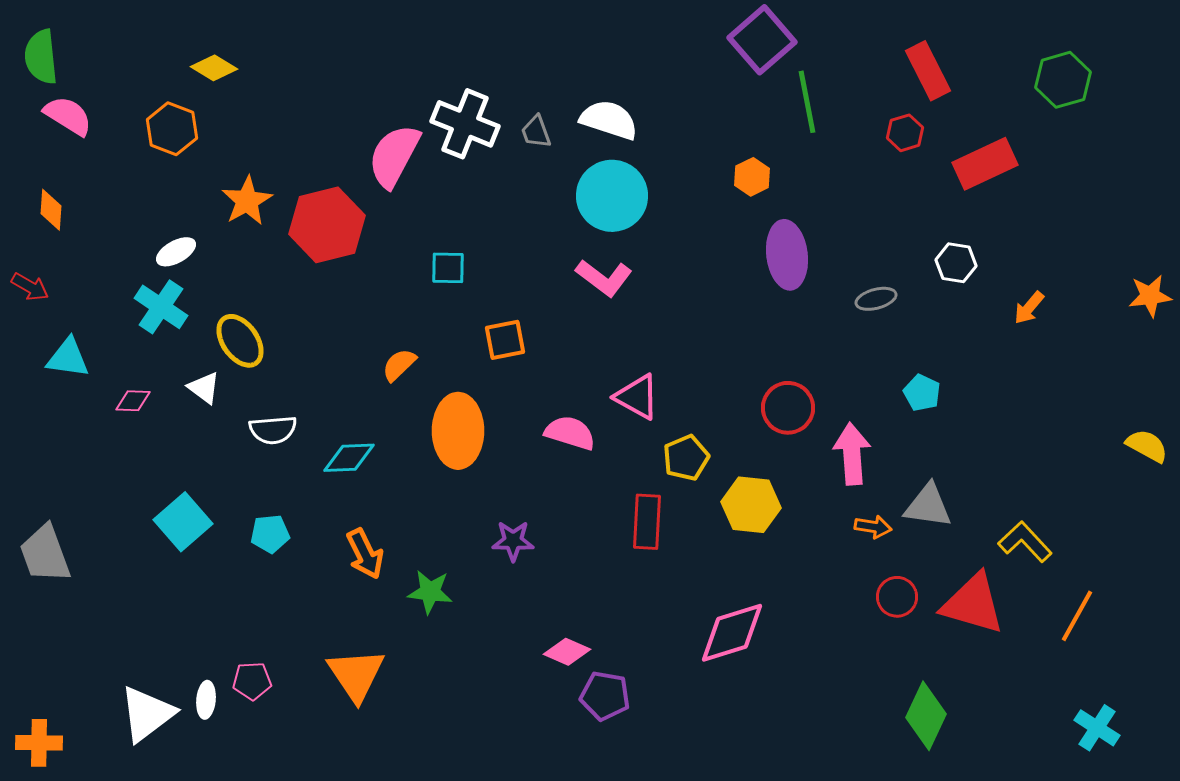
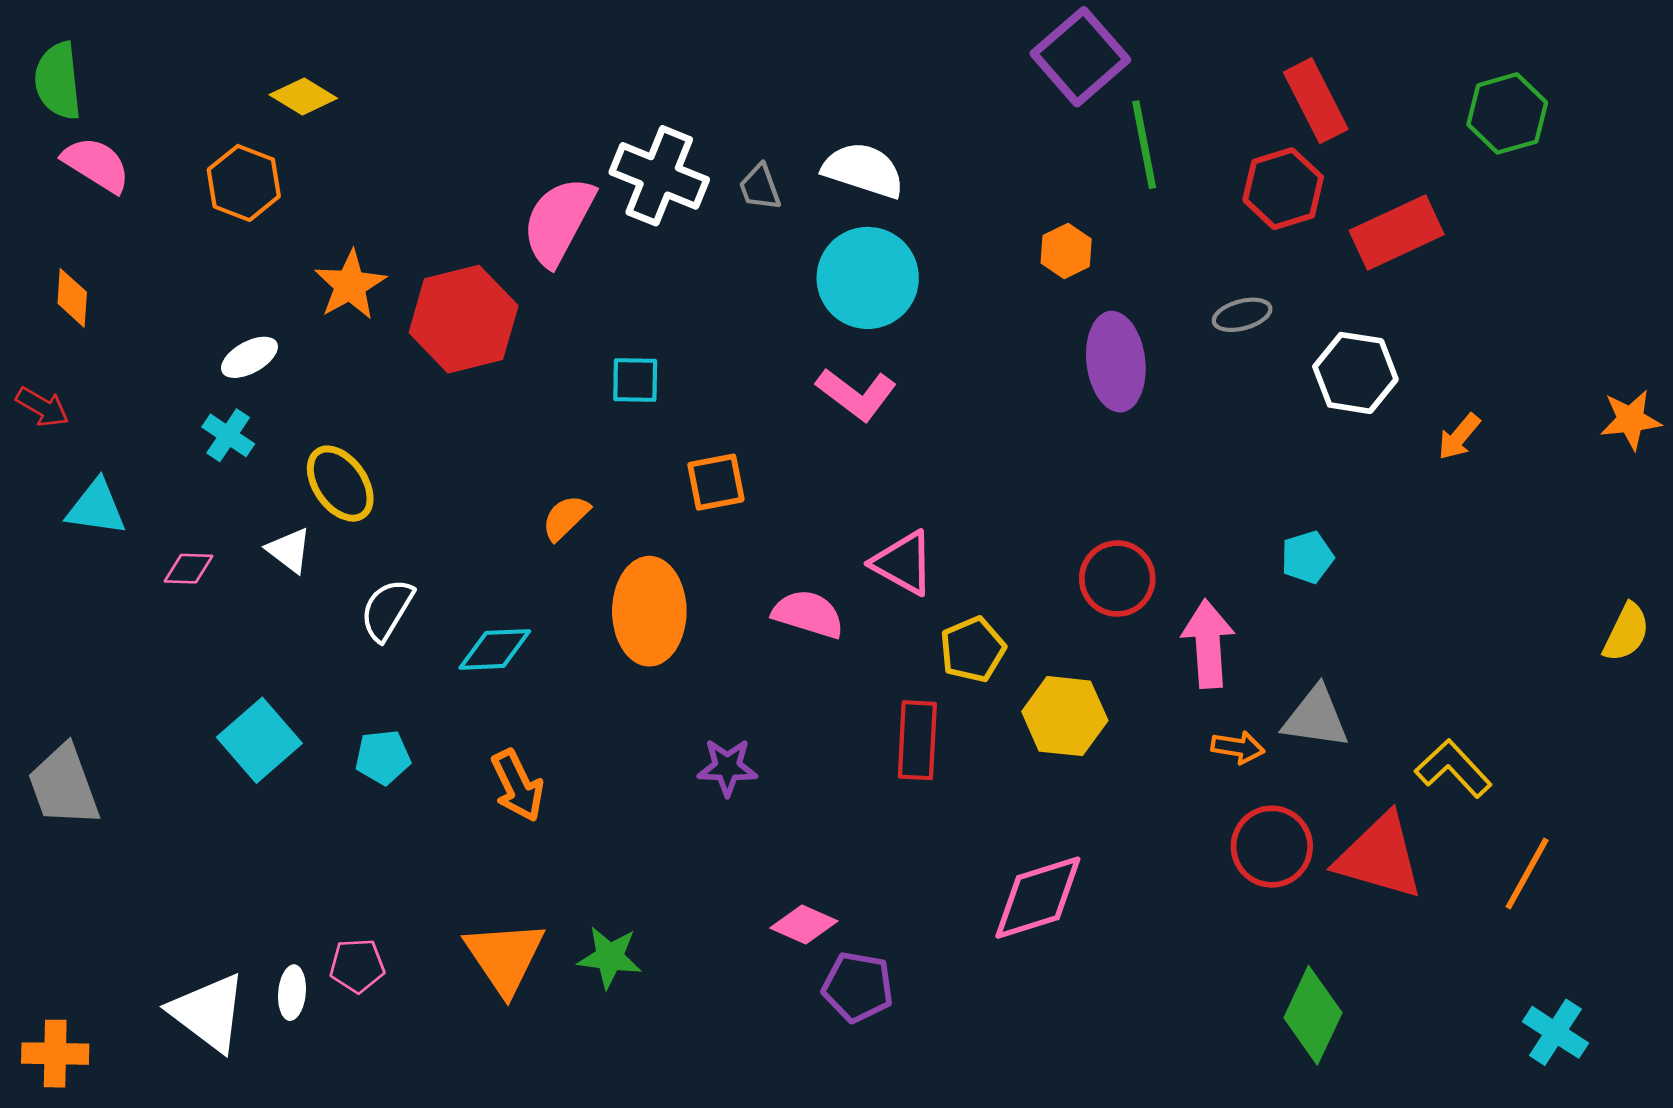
red hexagon: (905, 133) -> (1283, 189), size x1.5
white hexagon: (956, 263) -> (1355, 373), size x1.4
gray ellipse: (876, 299) -> (1242, 315), moved
cyan cross: (161, 307) -> (228, 435), size x0.7
cyan pentagon: (922, 393) -> (1307, 557), turned 30
white semicircle: (273, 430) -> (387, 610), turned 126
yellow semicircle: (1147, 446) -> (1626, 632), turned 87
green star: (430, 592) -> (610, 957), moved
red circle: (897, 597) -> (1272, 847), size x1.4
white triangle: (147, 714) -> (208, 1012), turned -46

